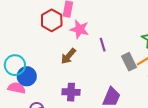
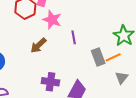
purple cross: (71, 92) -> (50, 82), moved

